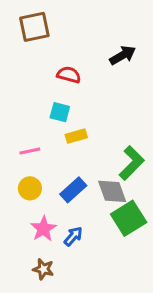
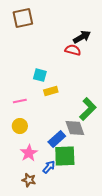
red semicircle: (69, 75) -> (73, 50), moved
blue rectangle: (73, 190) -> (57, 139), moved
green square: (129, 218) -> (65, 156), moved, turned 30
blue arrow: (73, 236) -> (49, 167), moved

